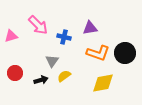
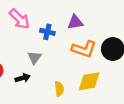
yellow semicircle: (64, 76) -> (59, 89), moved, turned 120

